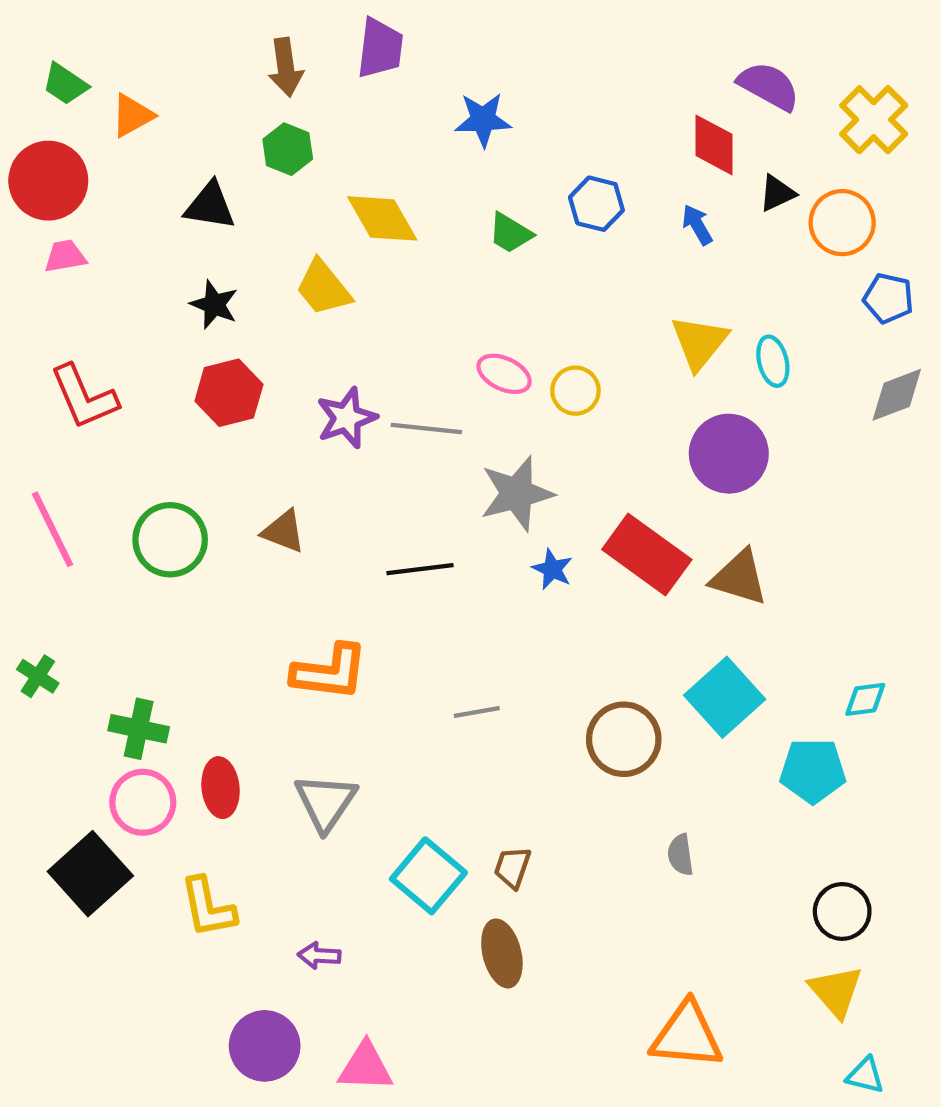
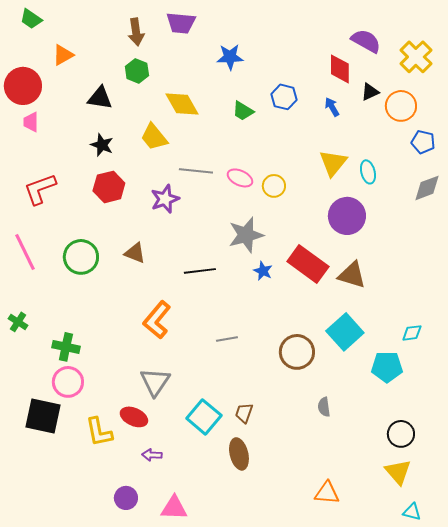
purple trapezoid: (380, 48) -> (181, 23), turned 88
green trapezoid: (65, 84) -> (31, 19), moved
pink trapezoid: (65, 256) -> (31, 122), turned -80
red L-shape: (84, 397) -> (40, 189), turned 93
gray line: (426, 428) -> (196, 171), moved
orange L-shape: (330, 672) -> (157, 320), turned 123
red ellipse: (221, 788) -> (134, 417), moved, turned -60
black square: (90, 874) -> (43, 416), turned -36
orange triangle: (687, 1035) -> (327, 493), size x0.7
purple circle: (265, 1046) -> (126, 498), size x0.7

